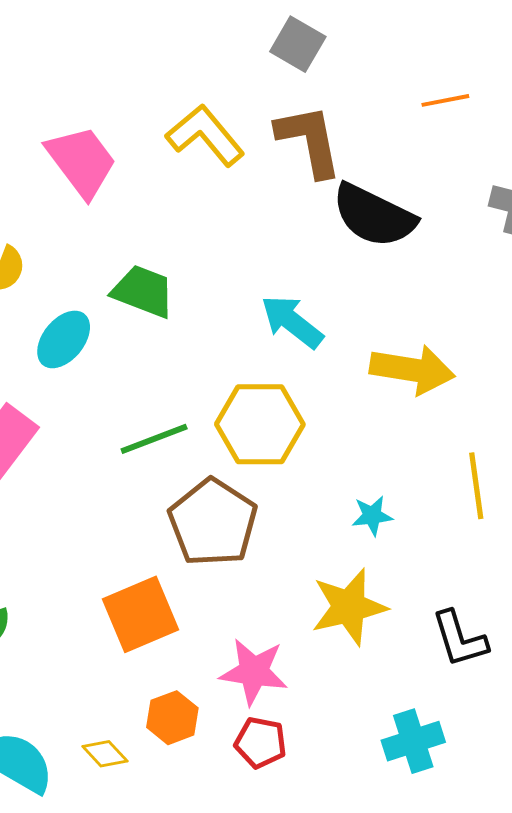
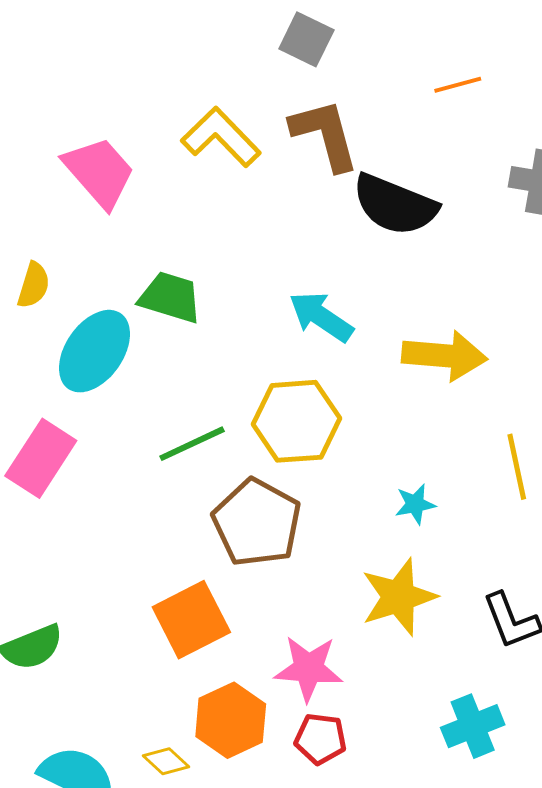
cyan ellipse: (64, 339) -> (94, 351), size x1.4
orange hexagon: (172, 718) -> (231, 720), size x1.4

